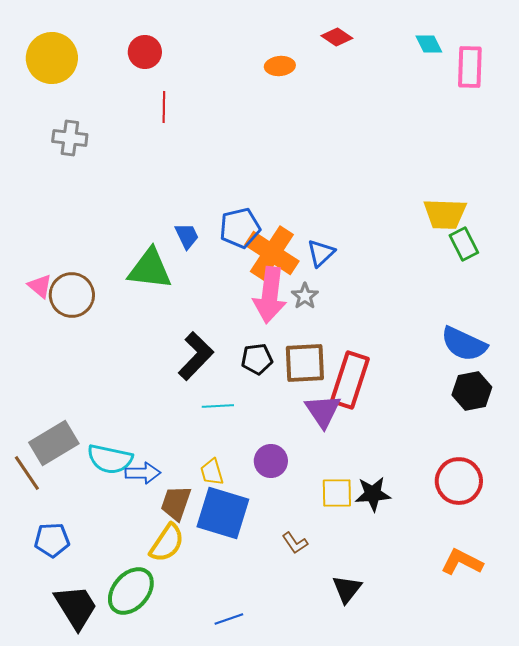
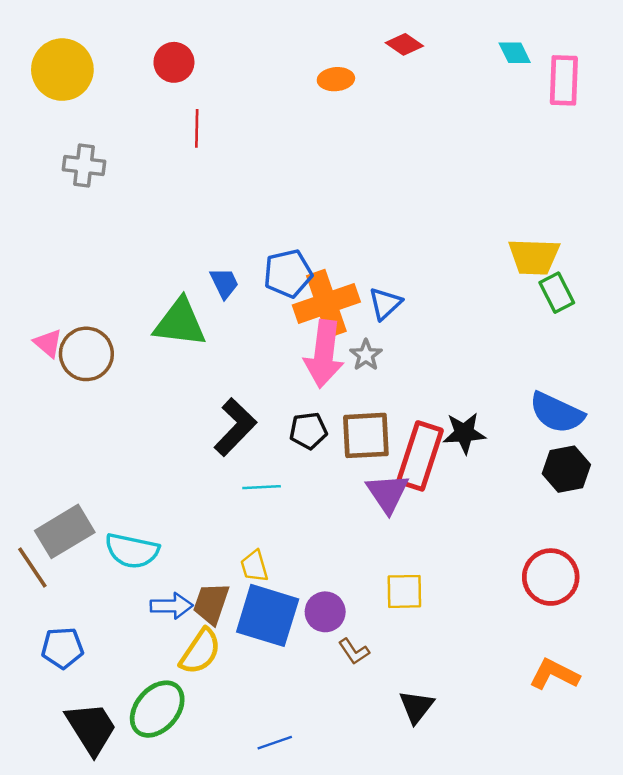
orange cross: (272, 253) -> (326, 304), turned 38
purple circle: (271, 461) -> (325, 612), moved
blue arrow: (143, 473) -> (172, 606), moved
black star: (373, 494) -> (464, 433), moved

